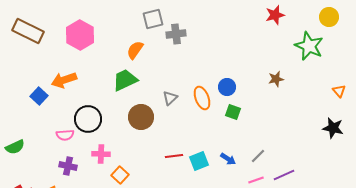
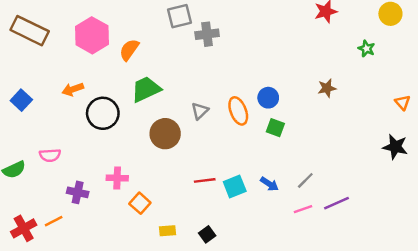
green star: (309, 46) -> (366, 49), size x0.5
orange semicircle: (135, 50) -> (129, 50), moved
orange arrow: (64, 80) -> (73, 89), size x0.7
blue square: (39, 96) -> (21, 100), moved
black circle: (88, 119) -> (103, 113), moved
pink semicircle: (65, 135) -> (50, 155), moved

